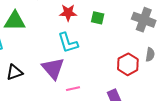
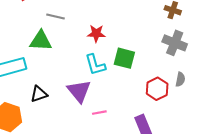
green square: (98, 18) -> (124, 58), moved, size x1.5

